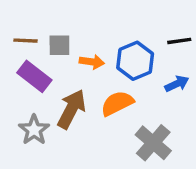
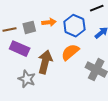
orange arrow: (92, 62) -> (49, 22), moved

